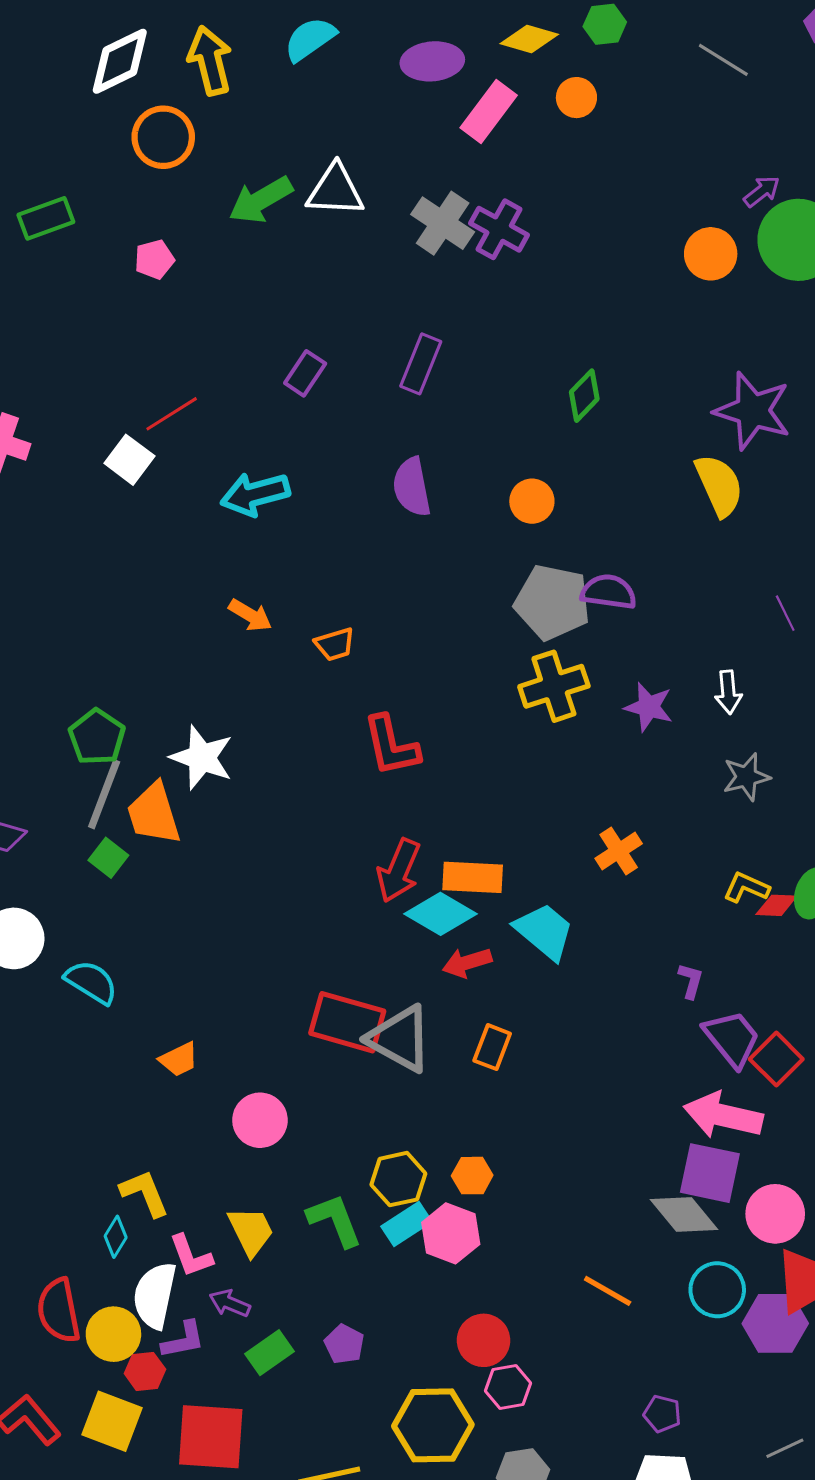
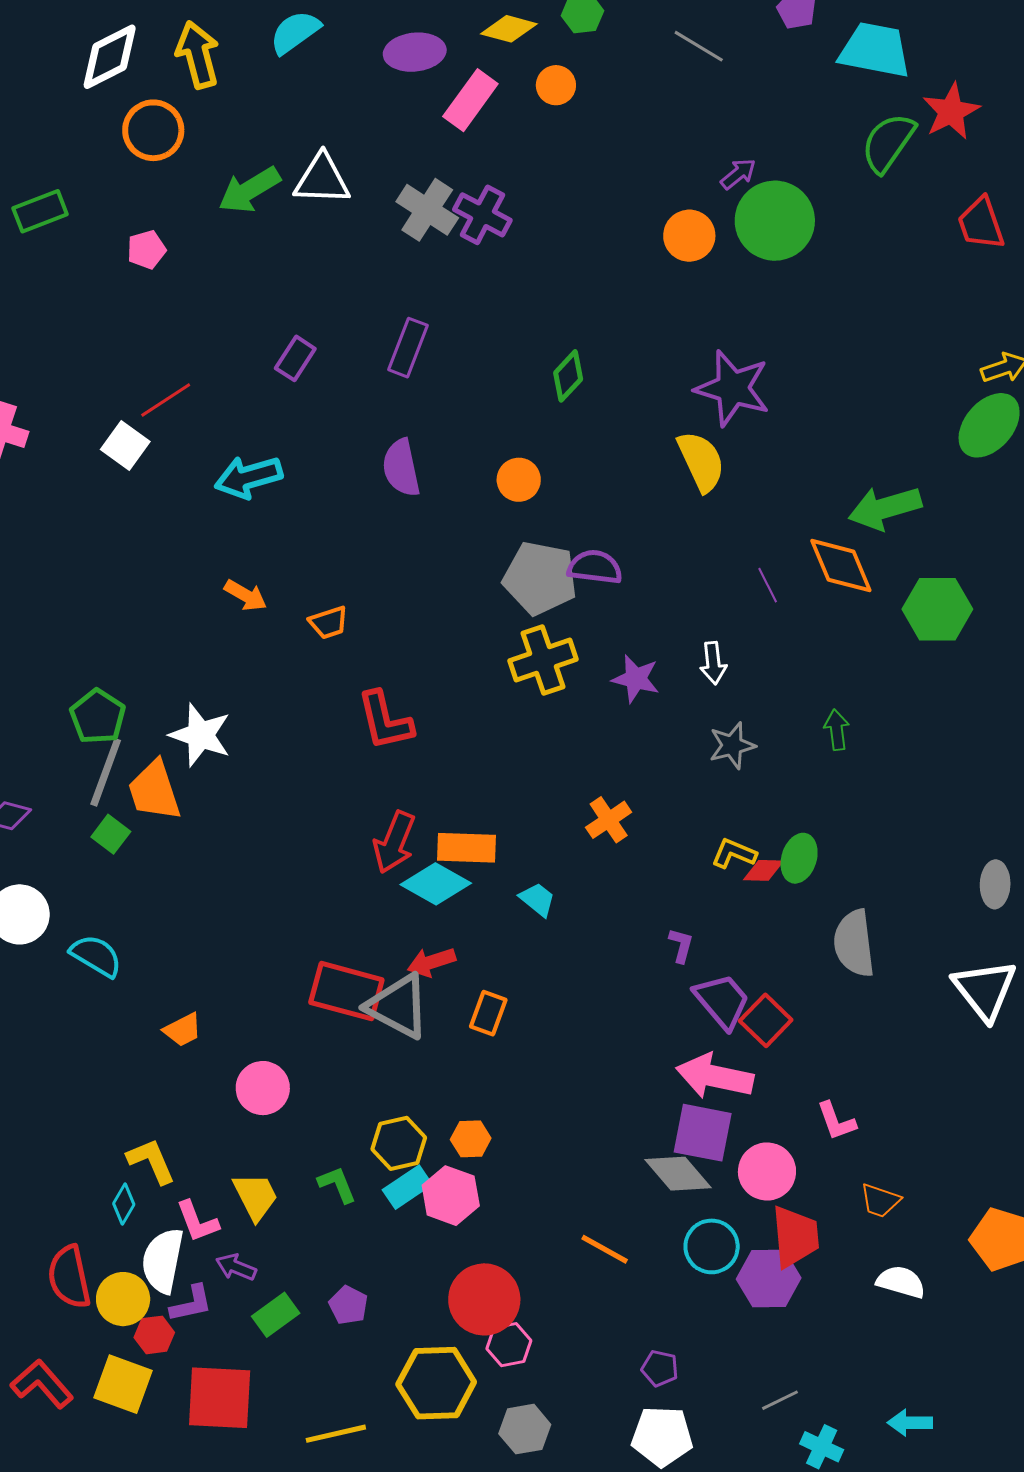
cyan trapezoid: (544, 931) -> (537, 899), size x0.6
red arrow: (467, 963) -> (431, 962), moved
green L-shape: (335, 1220) -> (337, 1185), size x0.7
red circle: (484, 1340) -> (484, 1299), size x1.4

